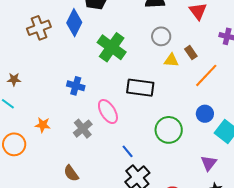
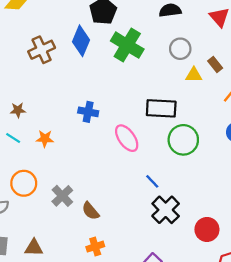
green cross: (112, 47) -> (127, 45), moved
orange star: (43, 125) -> (45, 139), moved
gray cross: (83, 129) -> (62, 196), moved
green circle: (169, 130) -> (183, 140), moved

